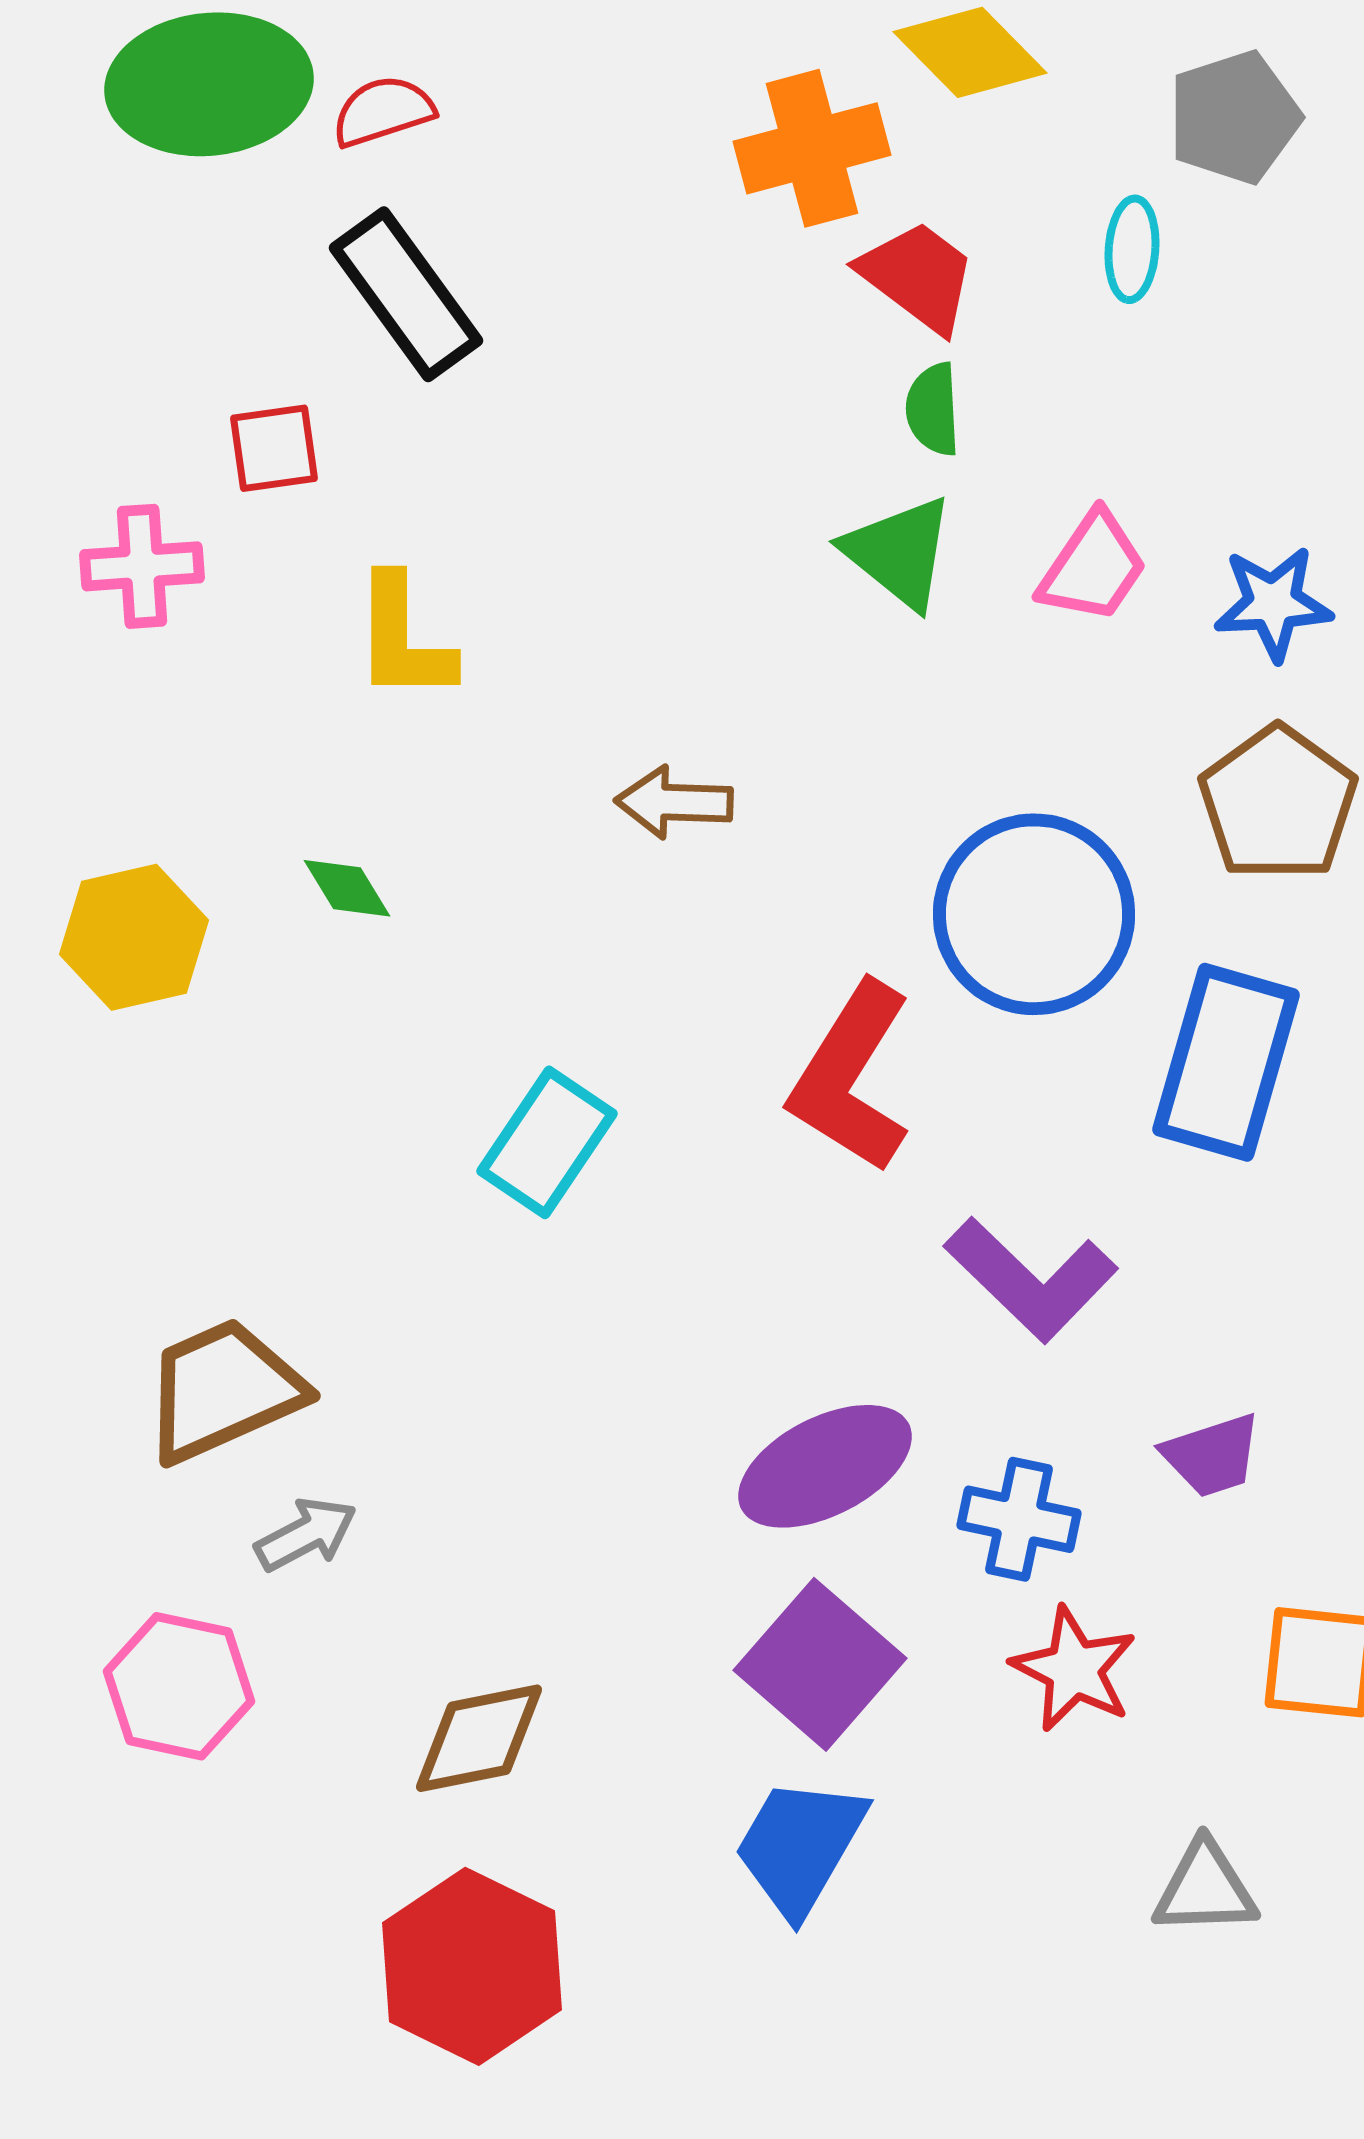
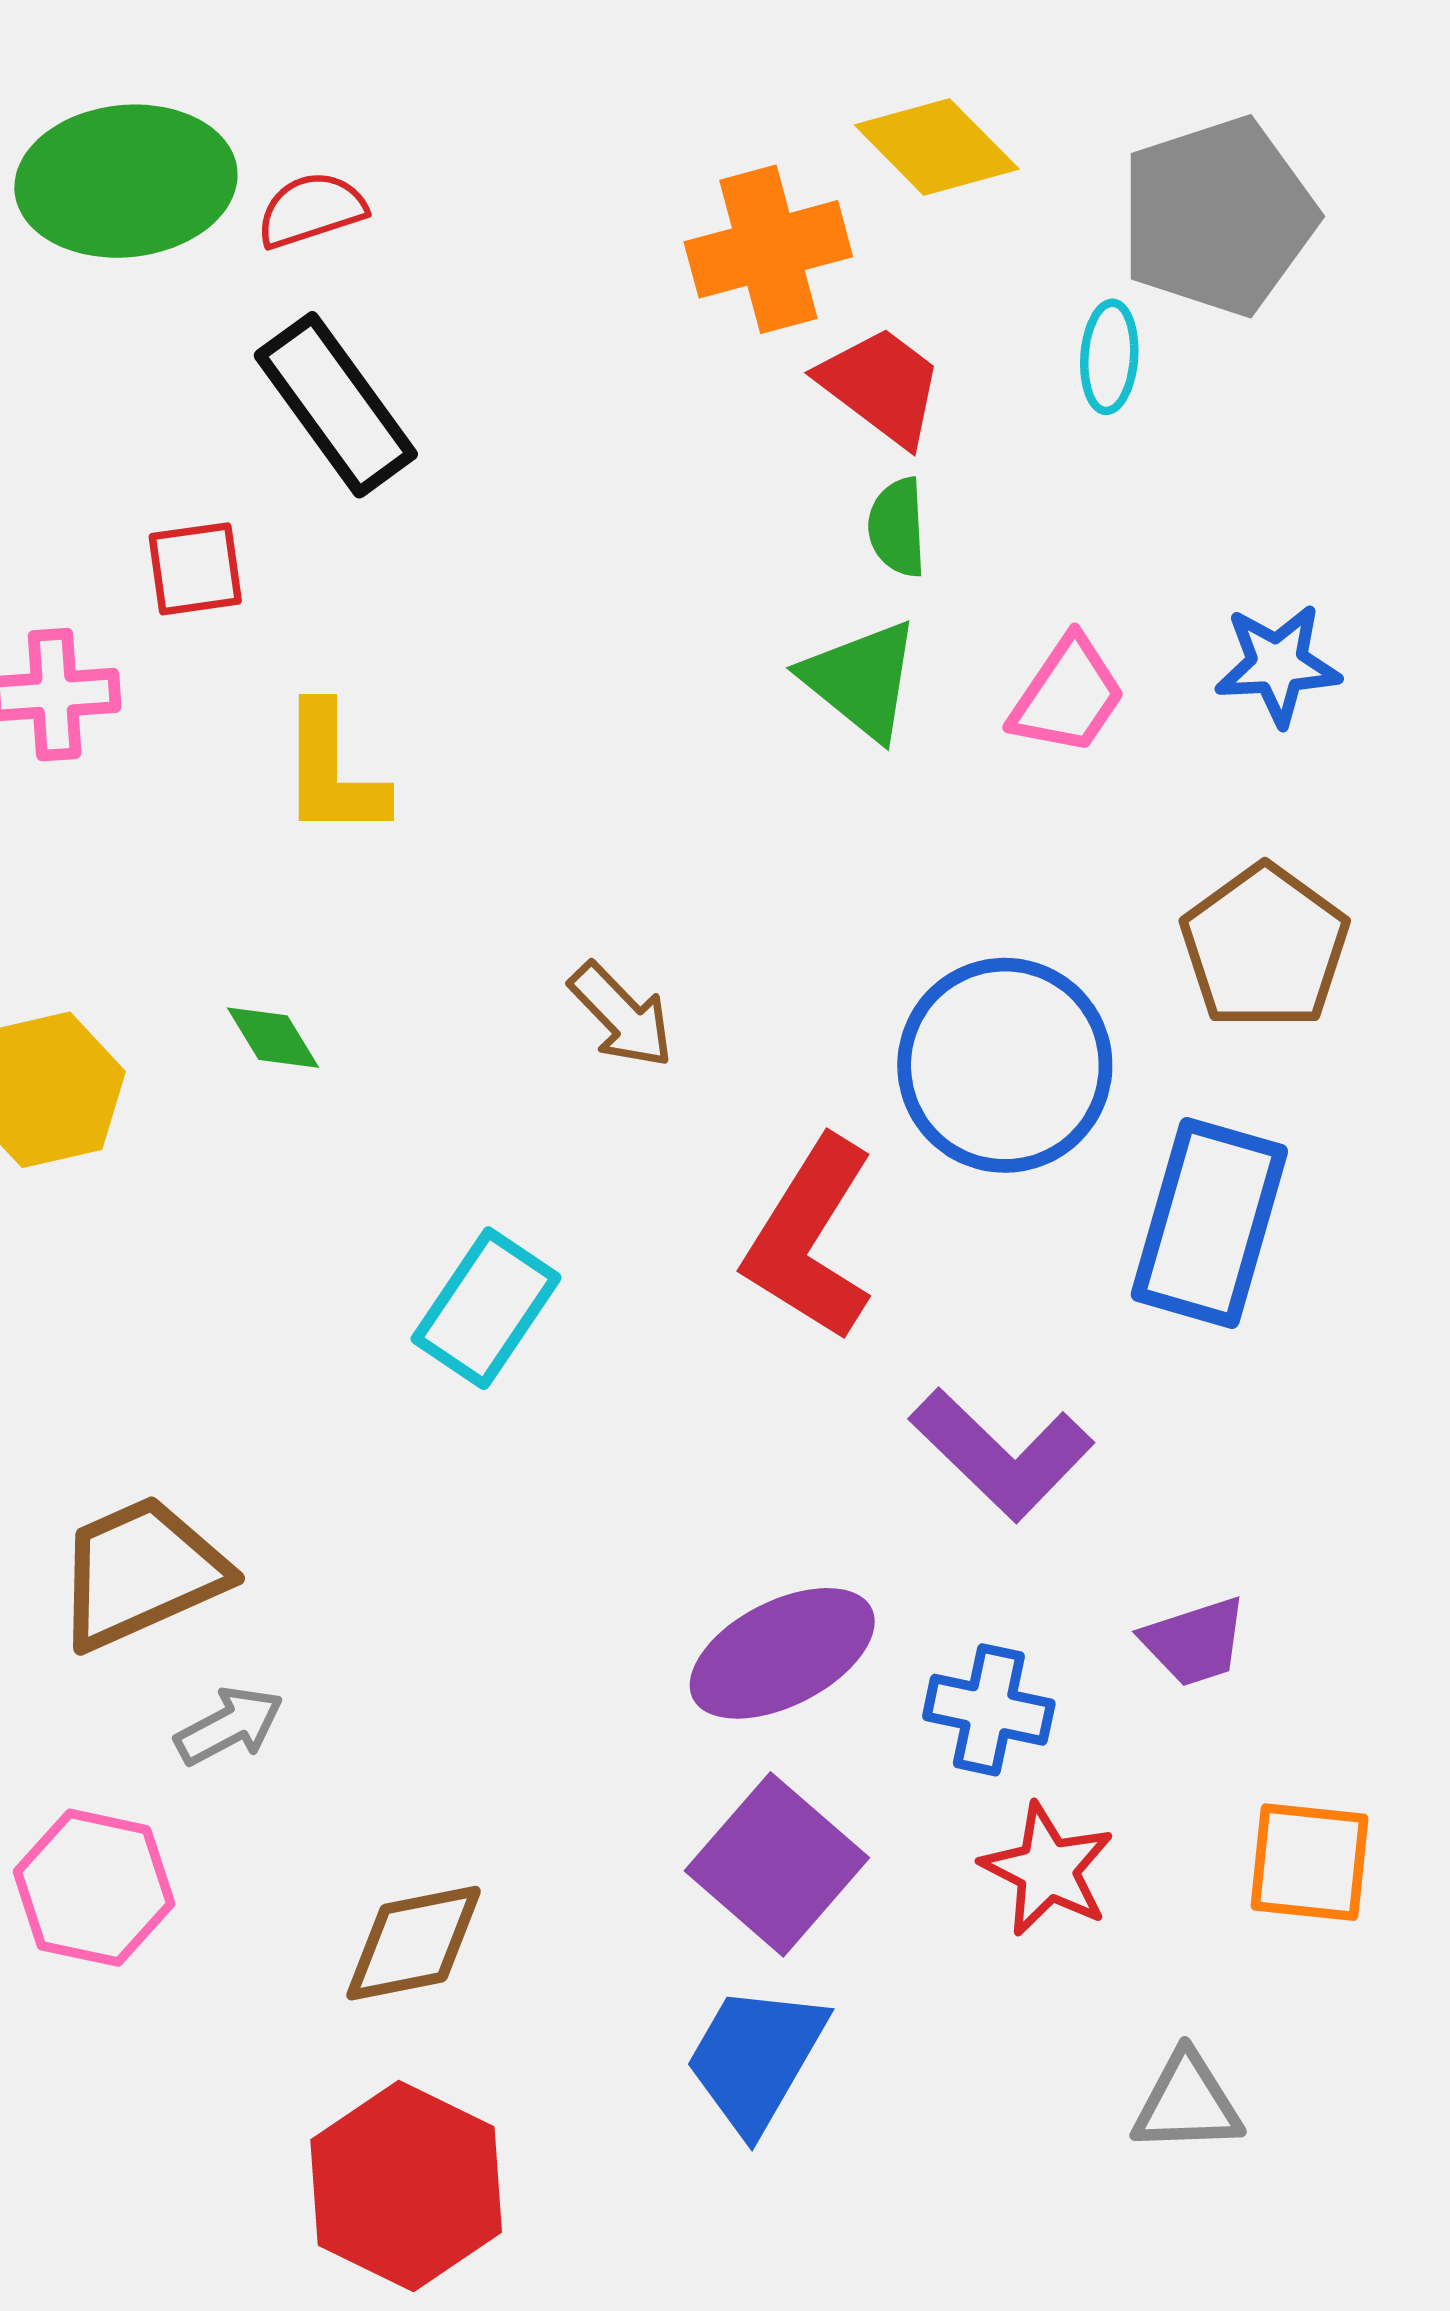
gray pentagon: (1234, 117) -> (1218, 216), size x1.4
blue star: (1273, 603) -> (1278, 665), moved
brown arrow: (674, 802) -> (621, 1015), moved, turned -136

